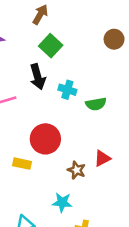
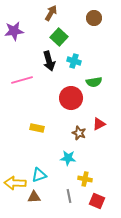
brown circle: (114, 39) -> (94, 18), moved
cyan cross: (67, 90) -> (74, 61), moved
red circle: (45, 139) -> (71, 98), moved

